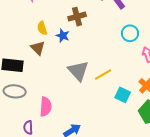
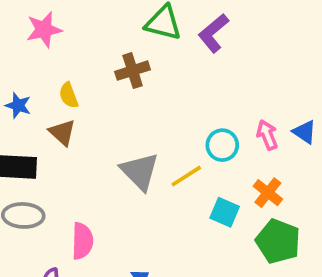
cyan circle: (130, 33) -> (222, 145), moved
blue star: (63, 36) -> (18, 105), moved

